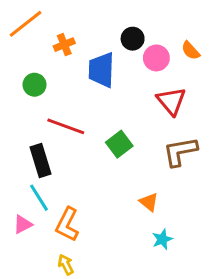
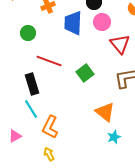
pink circle: (156, 58) -> (102, 22), moved
orange triangle: (149, 202) -> (105, 112), size x1.5
pink triangle: (23, 224) -> (15, 136), moved

